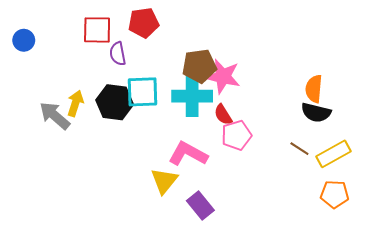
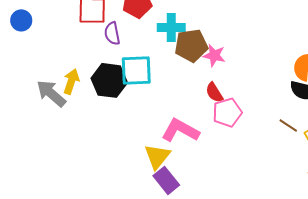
pink star: (223, 76) -> (214, 55), size x0.7
cyan cross: (192, 96) -> (171, 27), moved, size x0.7
purple rectangle: (200, 205) -> (166, 180), moved

